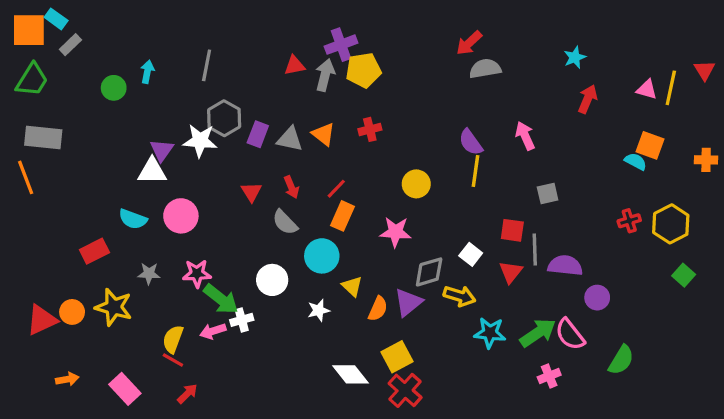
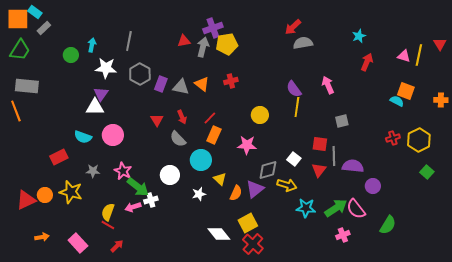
white star: (200, 141) -> (106, 68), moved
pink star: (197, 274) -> (123, 171), turned 30

